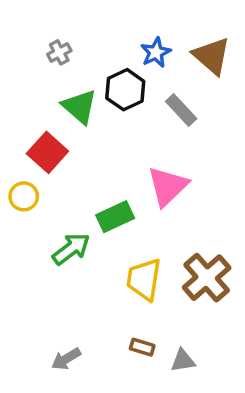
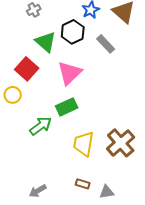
pink triangle: (168, 186) -> (70, 73), moved

